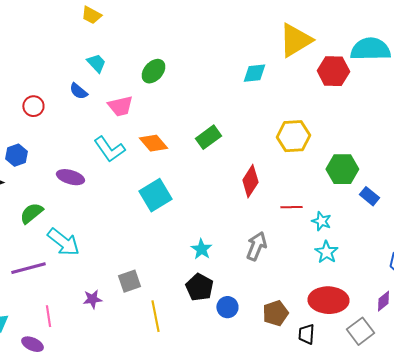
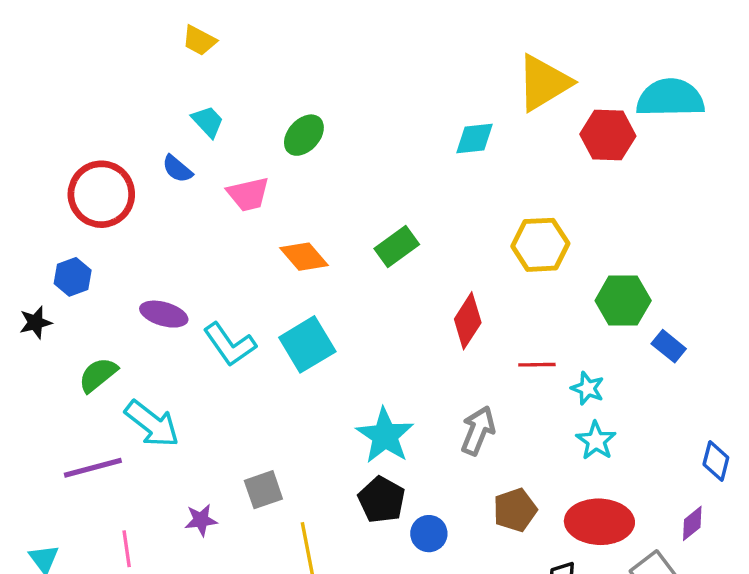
red circle: (33, 106) -> (101, 194), size x1.8
cyan L-shape: (109, 149) -> (230, 344), moved
cyan star: (201, 249) -> (385, 436), size x1.6
brown pentagon: (275, 313) -> (515, 510), moved

